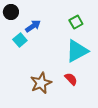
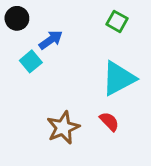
green square: (76, 22) -> (117, 21), moved, turned -32

